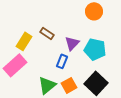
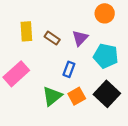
yellow rectangle: (24, 41) -> (26, 31), moved, turned -36
purple triangle: (72, 43) -> (80, 38), moved

